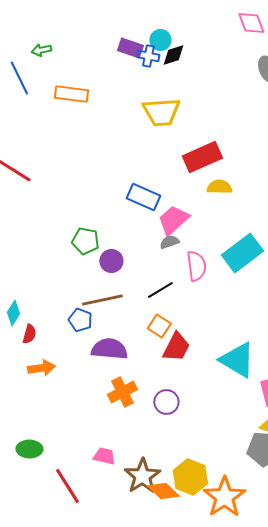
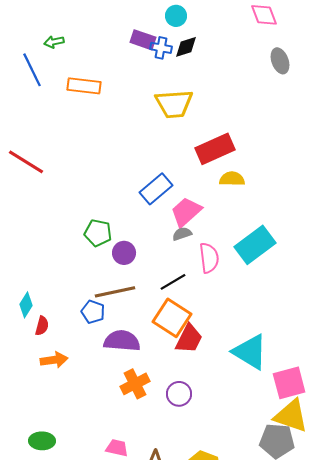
cyan circle: (160, 40) -> (176, 16), moved
blue rectangle: (143, 197) -> (156, 189), turned -64
orange square: (159, 326) -> (172, 318), size x1.6

